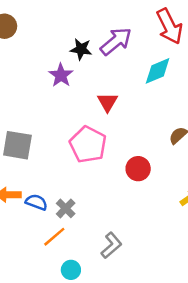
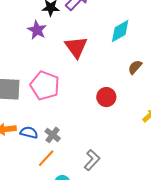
cyan diamond: (158, 71) -> (120, 31), moved
red triangle: (107, 102) -> (76, 47), size x1.4
pink pentagon: (88, 145) -> (45, 86), moved

